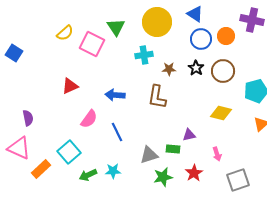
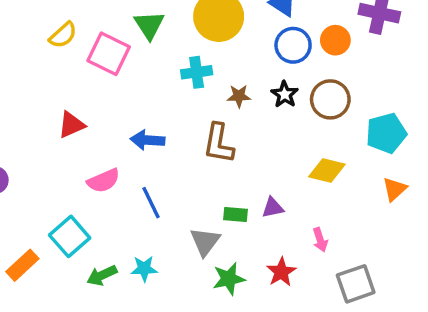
pink semicircle: (89, 119) -> (104, 181), turned 30
green rectangle: (173, 149) -> (236, 214), moved
gray triangle: (149, 155) -> (205, 242), turned -36

